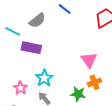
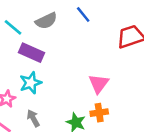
cyan star: (44, 78) -> (31, 83), moved

